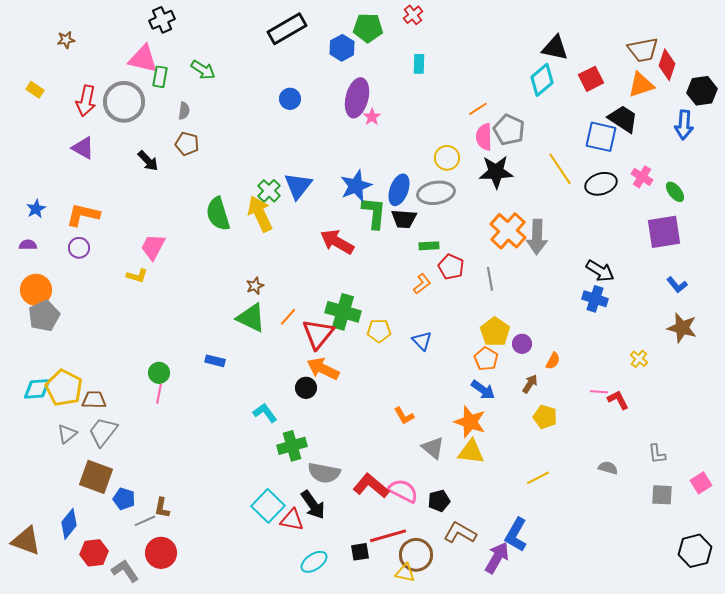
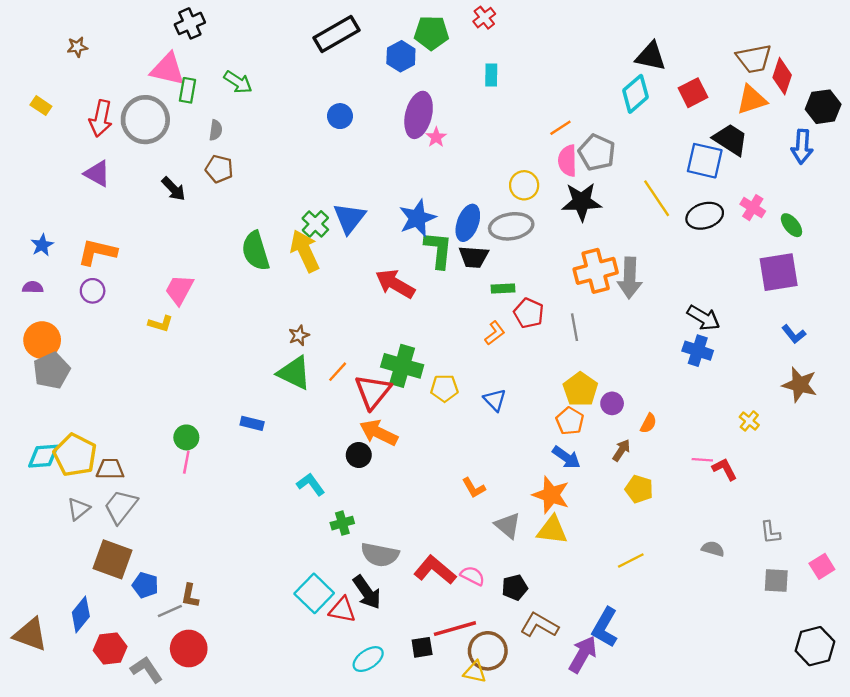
orange cross: (508, 231) -> (596, 271), turned 33
green cross: (292, 446) -> (342, 523), size x0.7
pink semicircle: (403, 491) -> (472, 576), size x0.7

